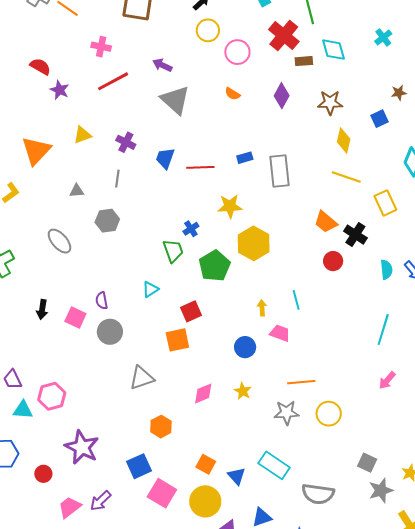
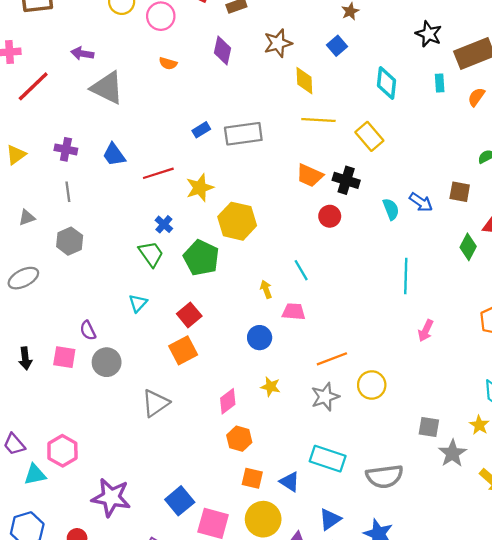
blue trapezoid: (165, 158) -> (114, 155), turned -40
red line: (200, 167) -> (158, 173), moved
gray rectangle: (279, 171) -> (243, 134), turned -76
gray ellipse: (59, 241) -> (23, 278), turned -60
orange hexagon: (161, 427) -> (239, 439), moved

